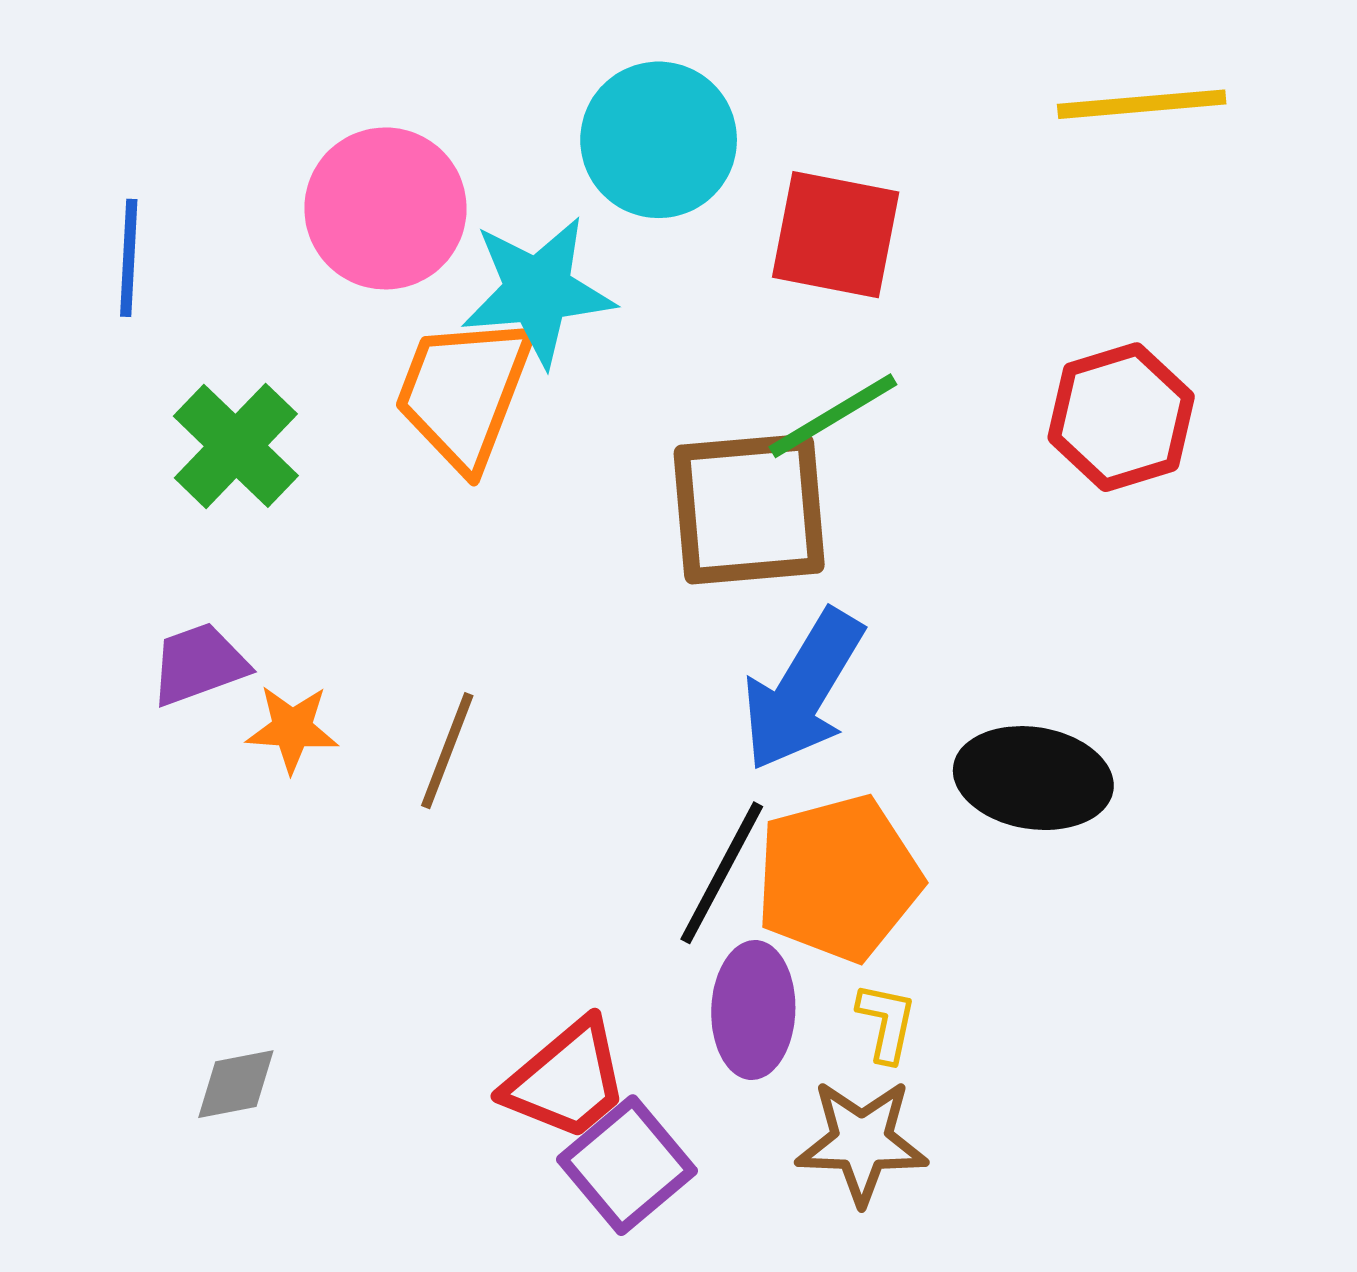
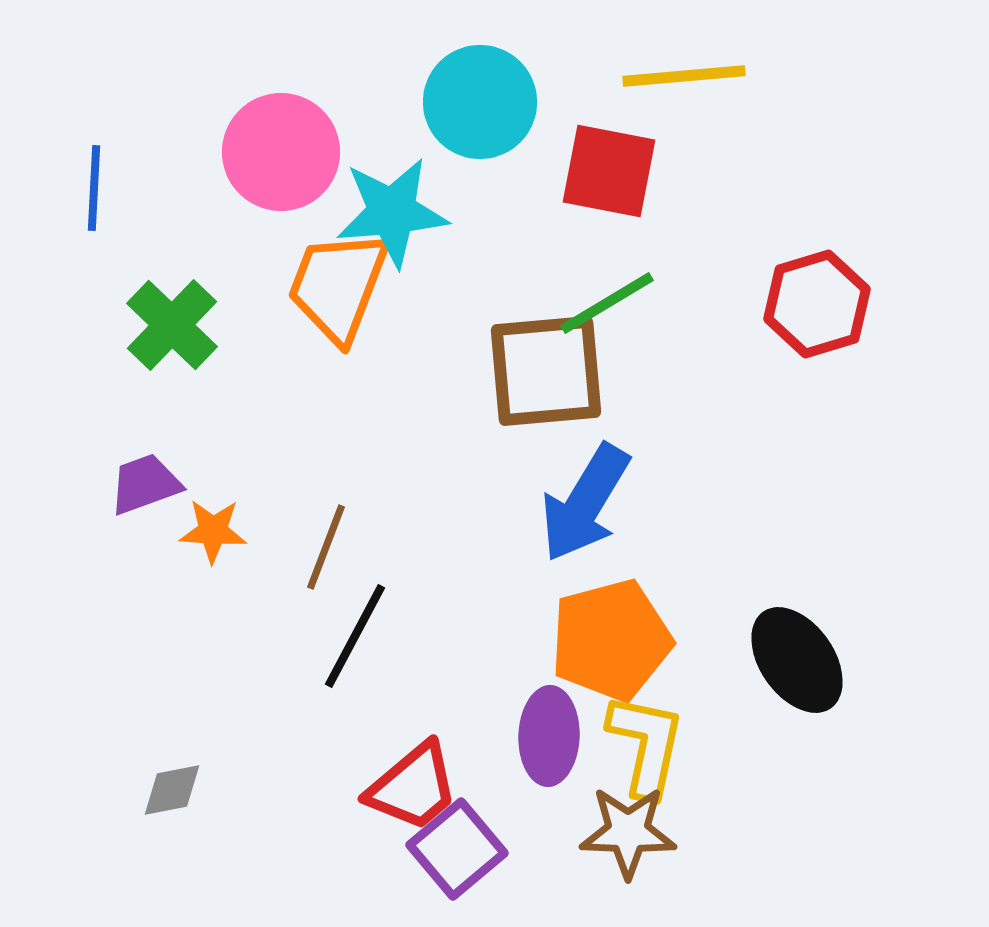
yellow line: (1142, 104) -> (684, 76), moved
black ellipse: (1033, 778) -> (797, 660), moved, turned 46
black line: (722, 873) -> (355, 636), moved
yellow L-shape: (886, 1022) -> (646, 745), size x1.8

